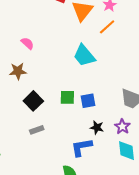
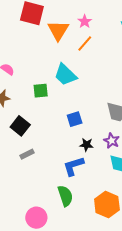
green square: (67, 97) -> (41, 91), moved

